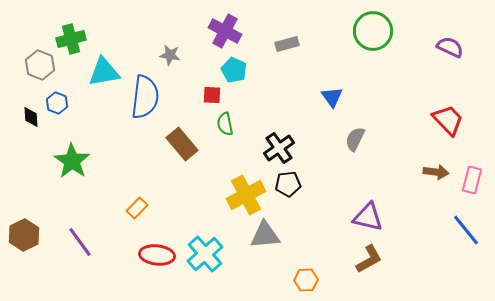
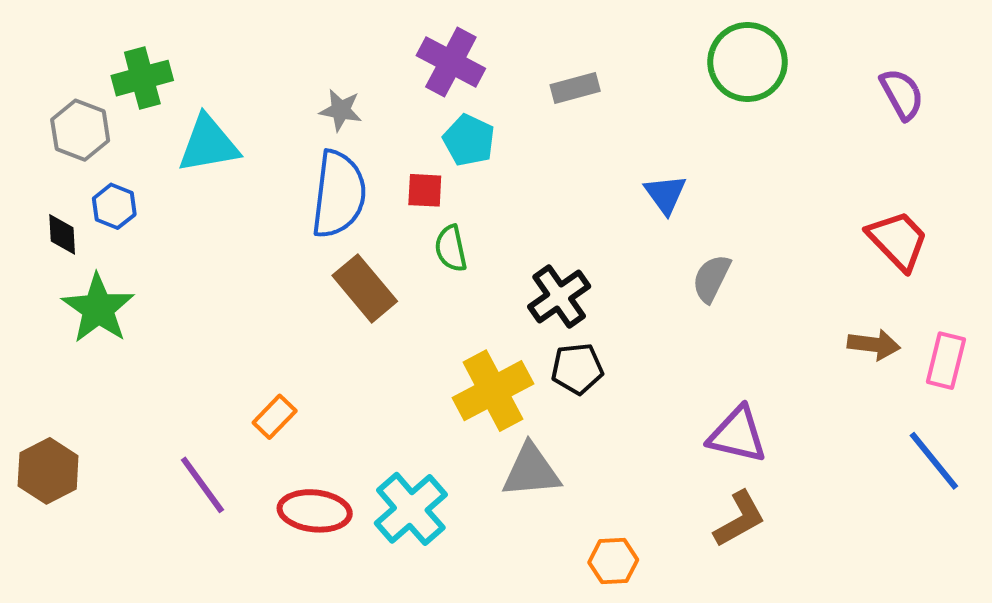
purple semicircle: (450, 47) -> (902, 94), turned 36
blue semicircle: (145, 97) -> (339, 194), moved
green star: (72, 161) -> (98, 309), moved
purple line: (80, 242) -> (202, 485), moved

